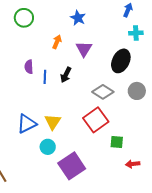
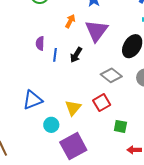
purple triangle: (84, 49) -> (96, 31), size x1.4
red square: (96, 120) -> (102, 103), size x0.7
yellow triangle: (53, 122) -> (73, 108), moved

